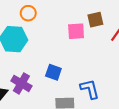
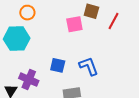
brown square: (95, 20) -> (91, 11), turned 35
blue L-shape: (90, 89) -> (89, 66), moved

